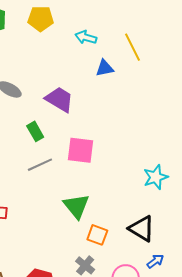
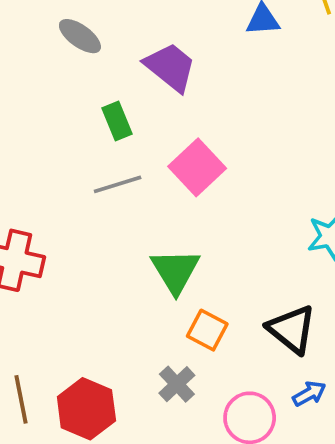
pink square: (81, 150) -> (197, 167), turned 32

